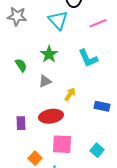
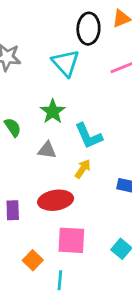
cyan L-shape: (88, 58) -> (88, 136), moved
gray triangle: (45, 81) -> (47, 150), turned 32

